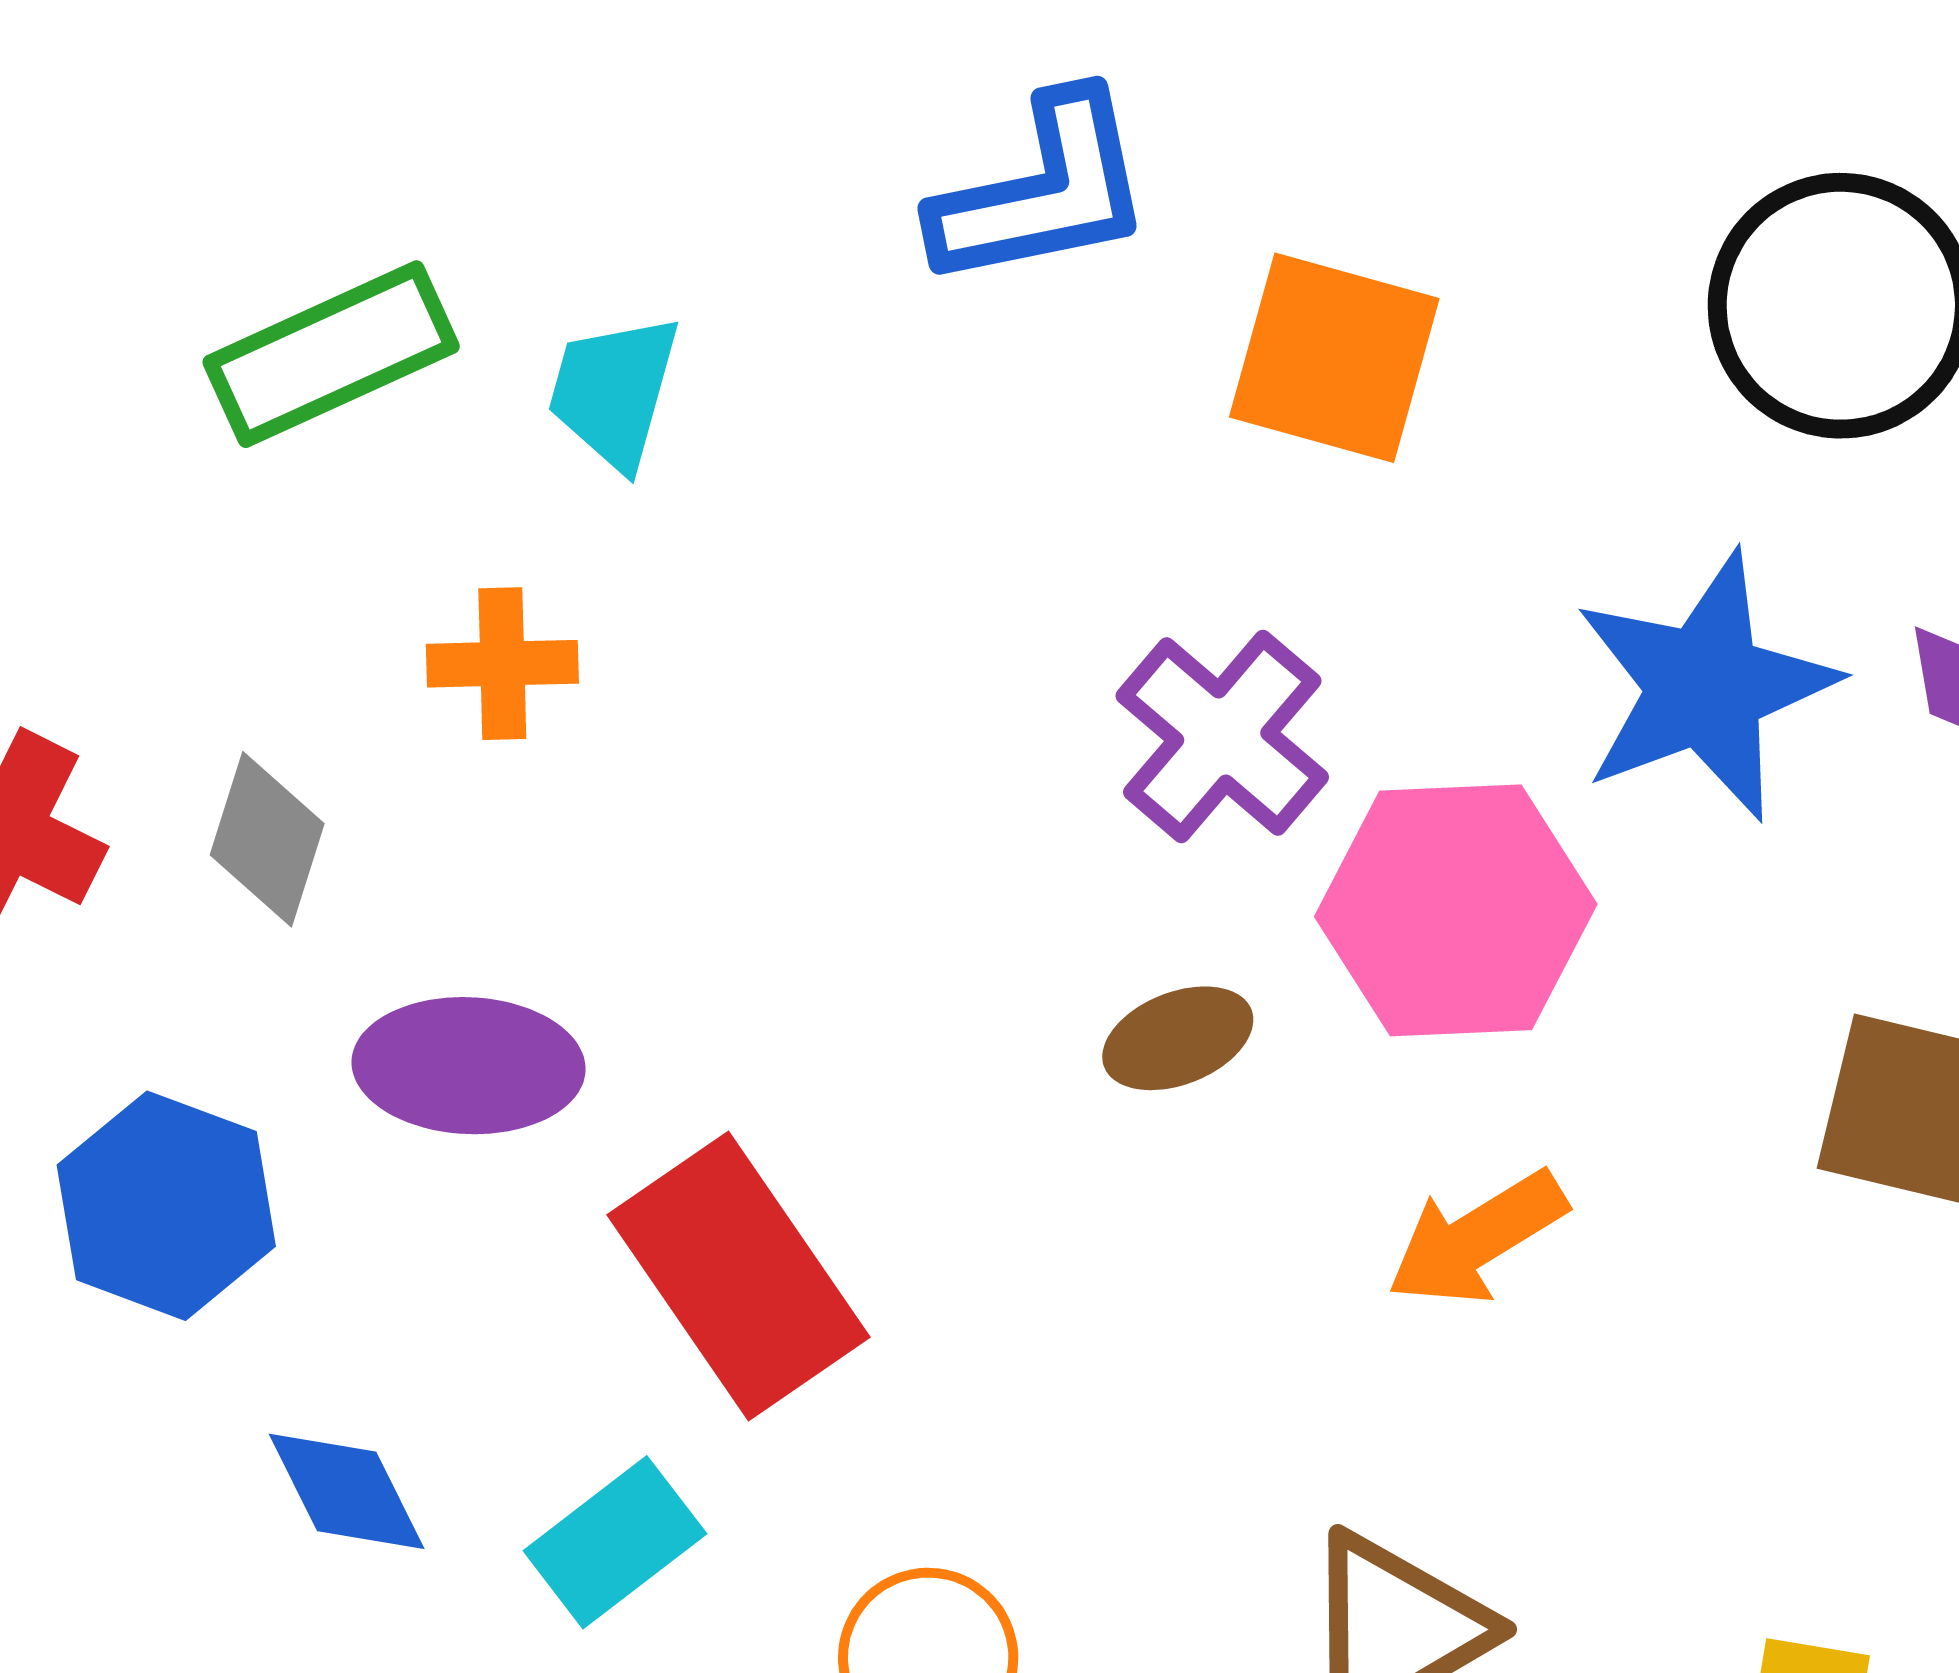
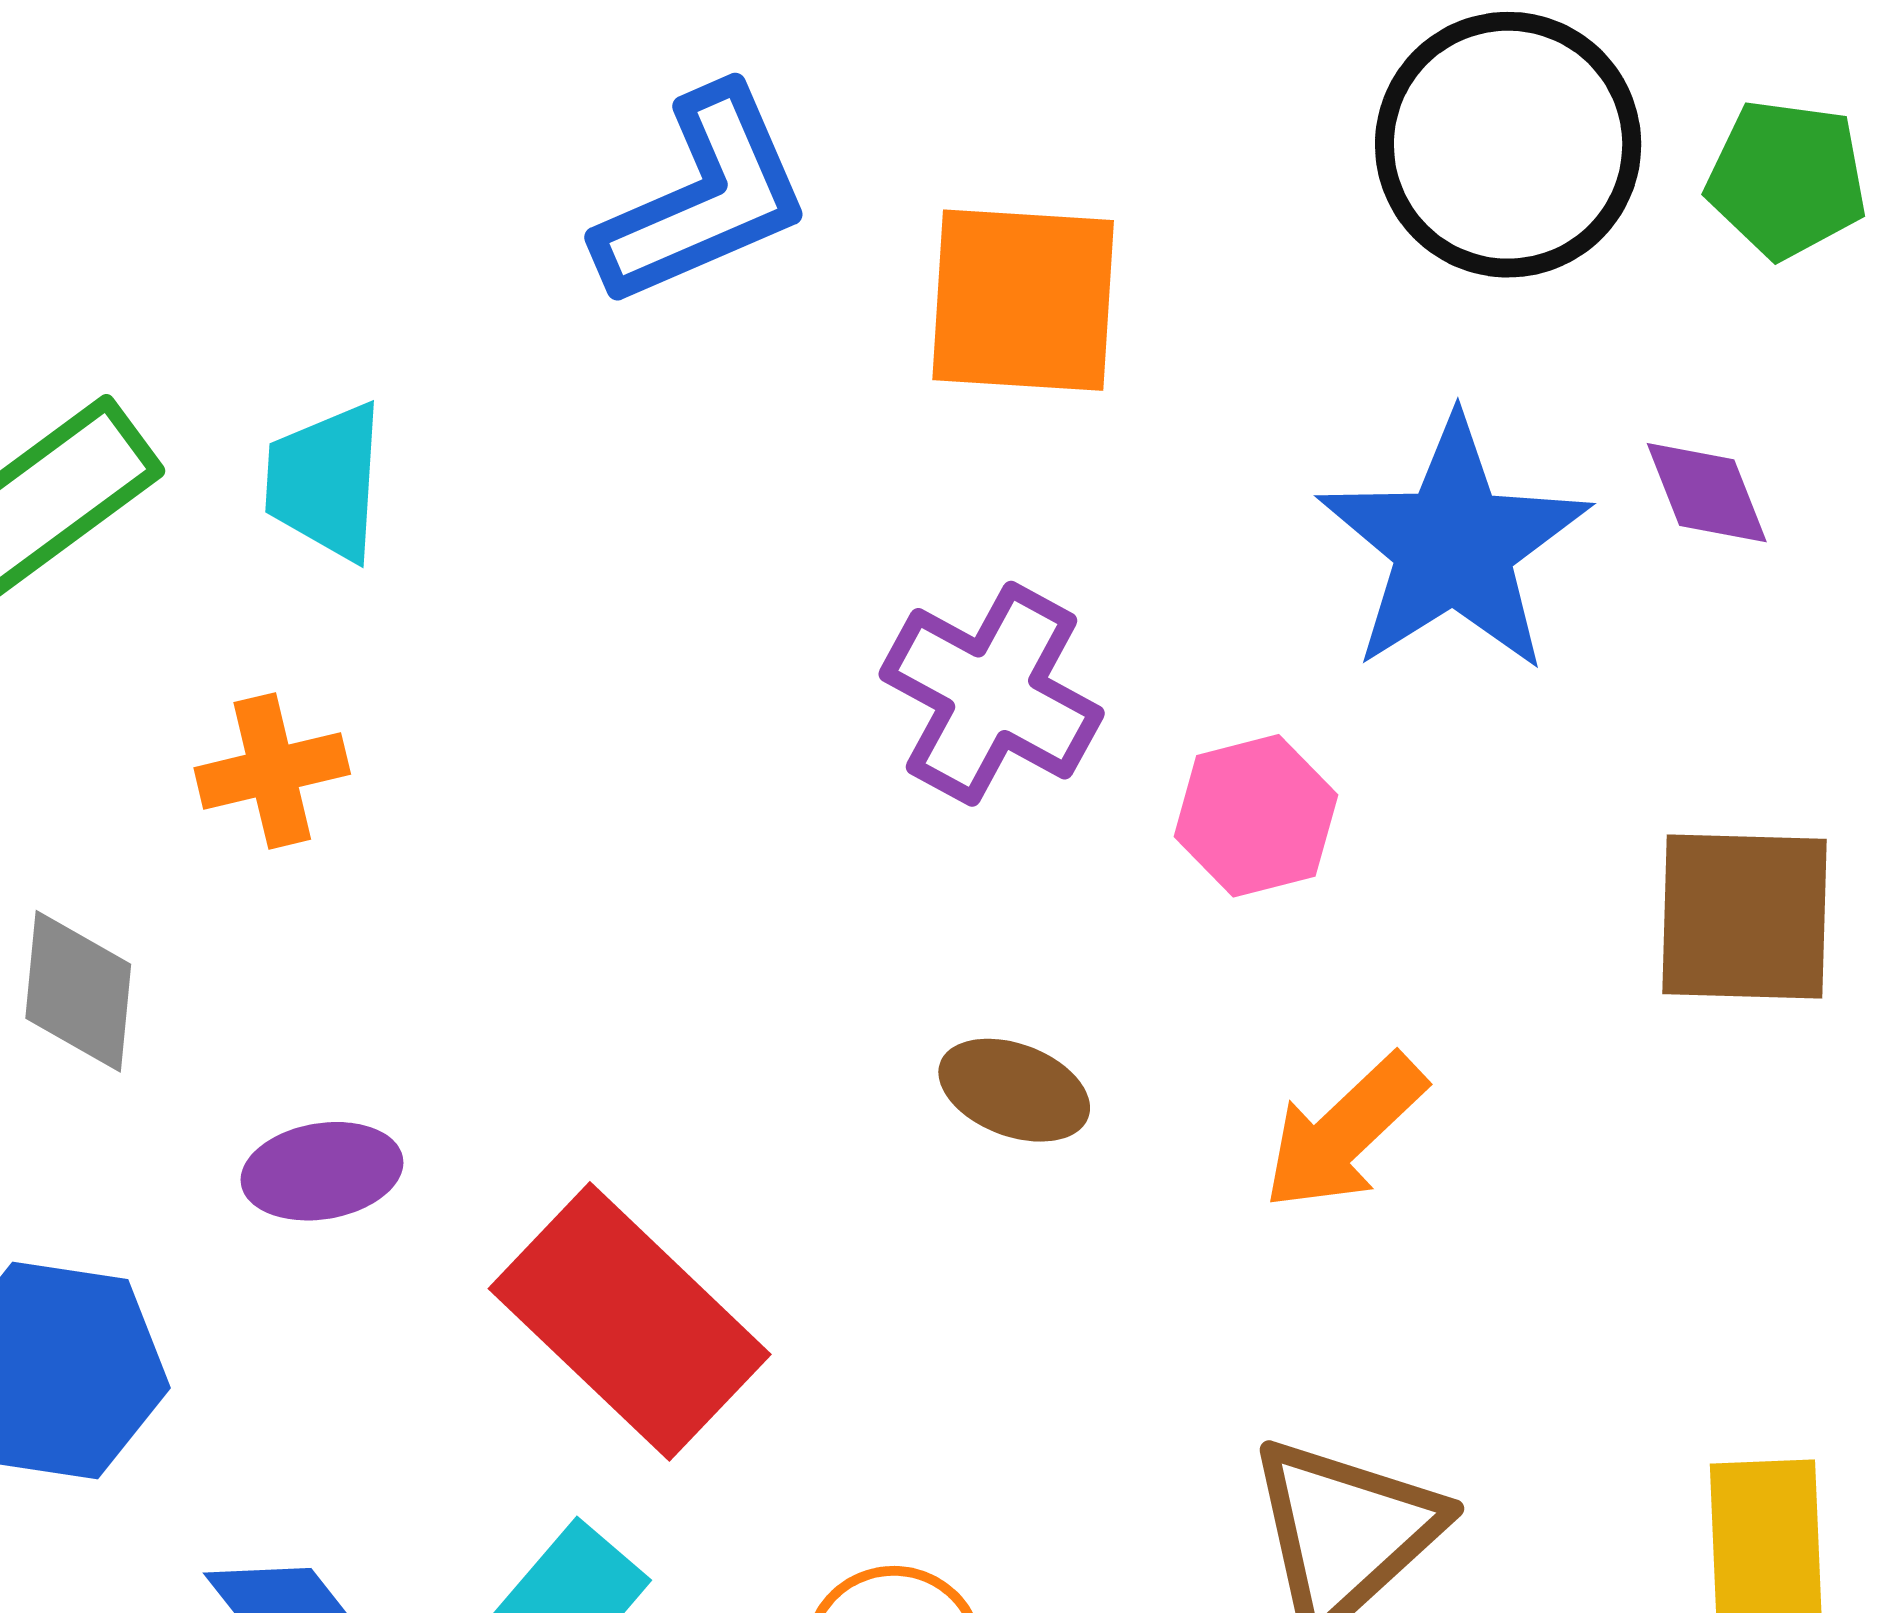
pink hexagon: (1456, 910) -> (1256, 816), size x0.6
brown ellipse: (1178, 1038) -> (1014, 1090), moved, turned 54
purple ellipse: (469, 1066) -> (322, 1171), size x0.7

